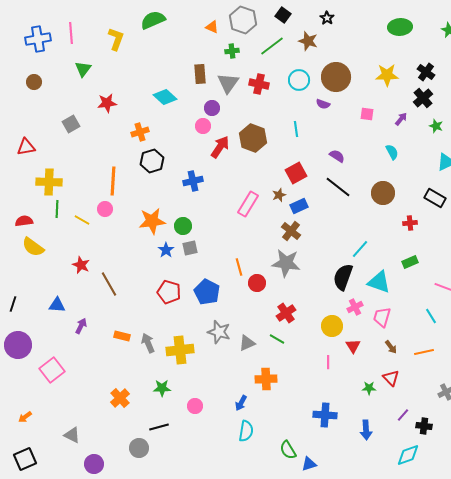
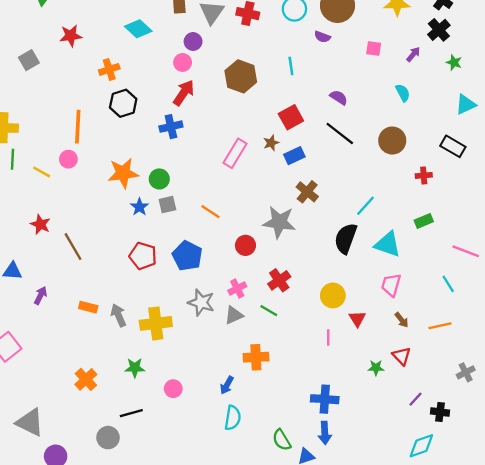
red arrow: (220, 147) -> (184, 93), moved
brown cross: (291, 231) -> (307, 192), moved
orange line: (239, 267) -> (211, 212), moved, turned -42
pink cross: (355, 307) -> (237, 288), moved
blue arrow: (366, 430) -> (325, 433), moved
gray triangle: (72, 435) -> (30, 422), size x1.5

